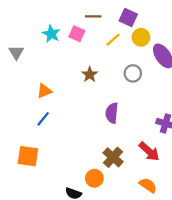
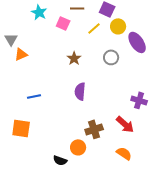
cyan star: (51, 34) -> (39, 12), moved
orange triangle: (44, 91) -> (21, 54), moved
purple semicircle: (112, 113) -> (80, 91), moved
blue line: (43, 119) -> (34, 96), turned 40
brown cross: (113, 157) -> (94, 129), turned 30

